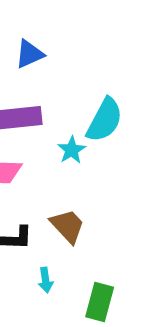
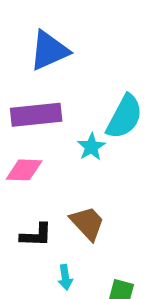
blue triangle: (30, 54) -> (49, 51), size x1.4

